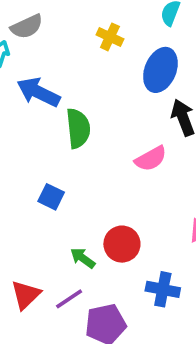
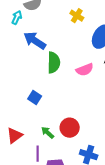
pink semicircle: (151, 159) -> (85, 70), moved
red triangle: (26, 295) -> (15, 135), moved
purple line: (69, 299) -> (38, 154), turned -63

